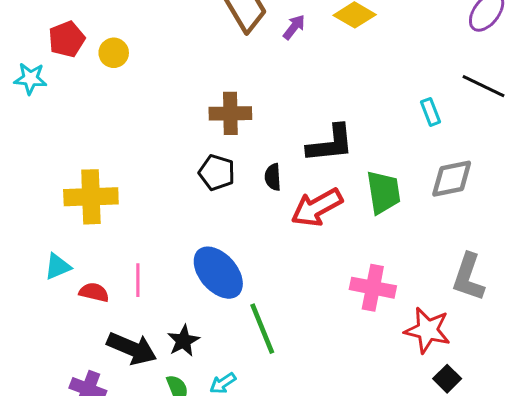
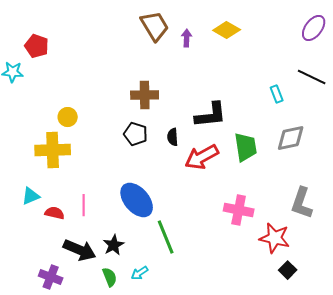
purple arrow: (294, 27) -> (187, 38), turned -36
red pentagon: (67, 39) -> (37, 46), turned -30
yellow circle: (114, 53) -> (68, 117), moved

